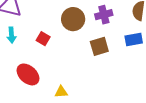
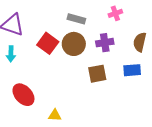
red square: (43, 39) -> (48, 43), moved, size x1.5

